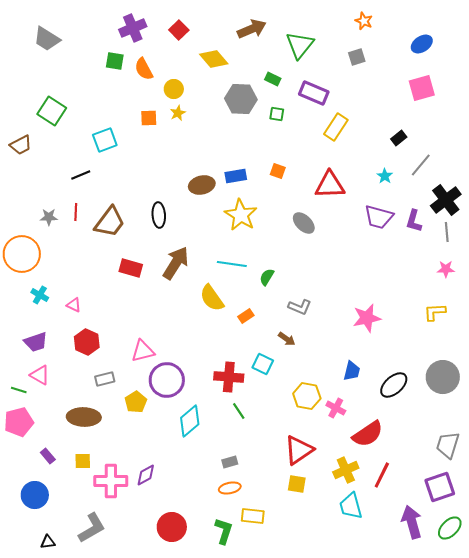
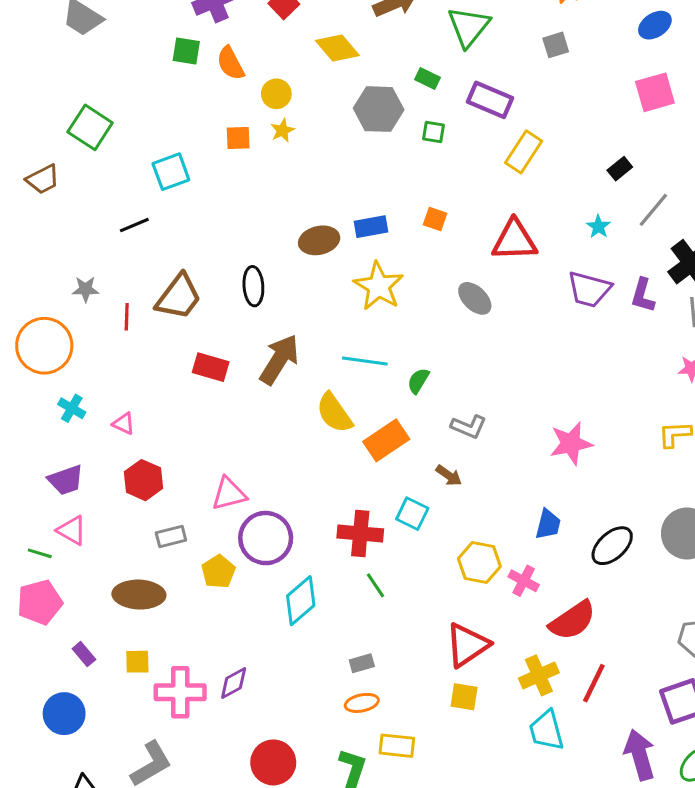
red line: (76, 212) -> (127, 317), moved
orange rectangle: (246, 316) -> (386, 440), size x1.8

